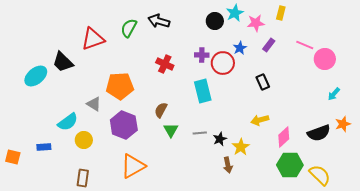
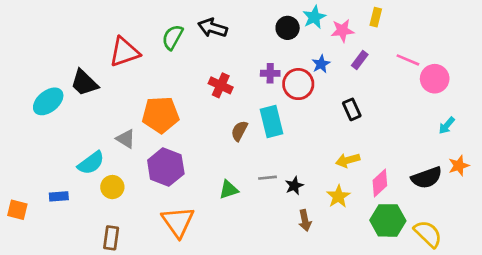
brown semicircle: (161, 110) -> (239, 131), moved
green triangle: (171, 130) -> (229, 190), moved, turned 42
yellow star: (241, 147) -> (338, 196), moved
orange triangle: (133, 166) -> (178, 222), turned -36

